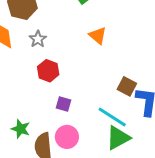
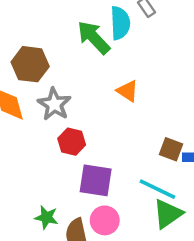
gray star: (38, 39) -> (54, 104), size x1.5
purple square: (64, 104) -> (96, 180), size x1.8

